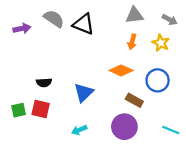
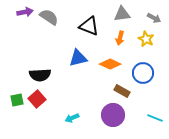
black triangle: (84, 24) -> (89, 26), moved
purple arrow: (22, 29) -> (25, 12), moved
black semicircle: (44, 83) -> (40, 75), size x1.5
blue triangle: (84, 92) -> (78, 58), moved, turned 30
red square: (41, 109) -> (37, 99), turned 36

